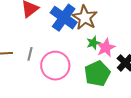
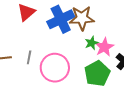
blue cross: (64, 18) -> (61, 19), turned 32
brown star: (85, 18) -> (82, 18), turned -30

